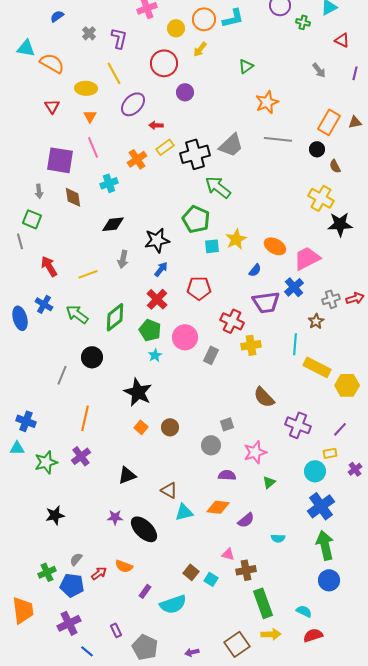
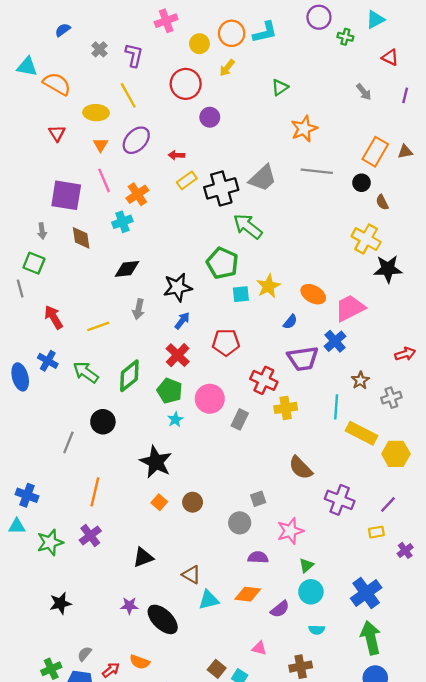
purple ellipse: (133, 104) -> (136, 140), moved
orange cross: (137, 159) -> (137, 194), moved
gray cross: (331, 299) -> (391, 398), moved
cyan circle: (315, 471) -> (311, 592), moved
brown cross: (246, 570) -> (301, 667), moved

